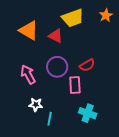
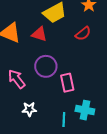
red semicircle: (87, 65) -> (83, 33), moved
cyan line: (50, 119) -> (64, 119), moved

